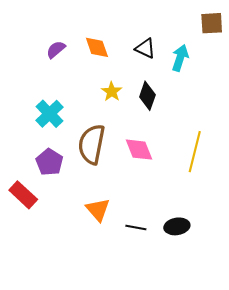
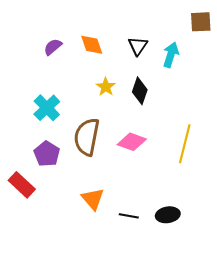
black triangle: (145, 48) -> (138, 46), turned 40
pink diamond: (139, 150) -> (132, 142), turned -48

